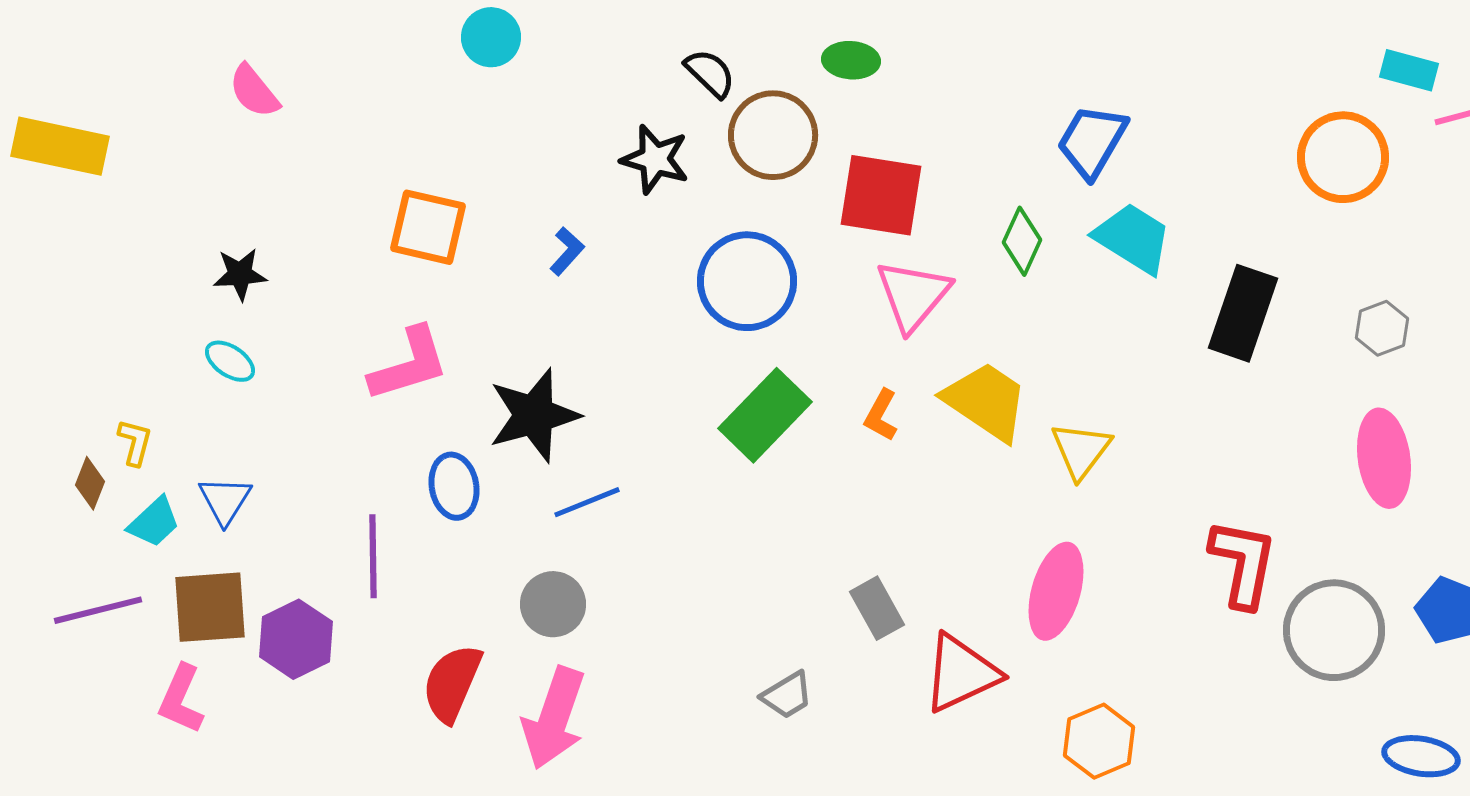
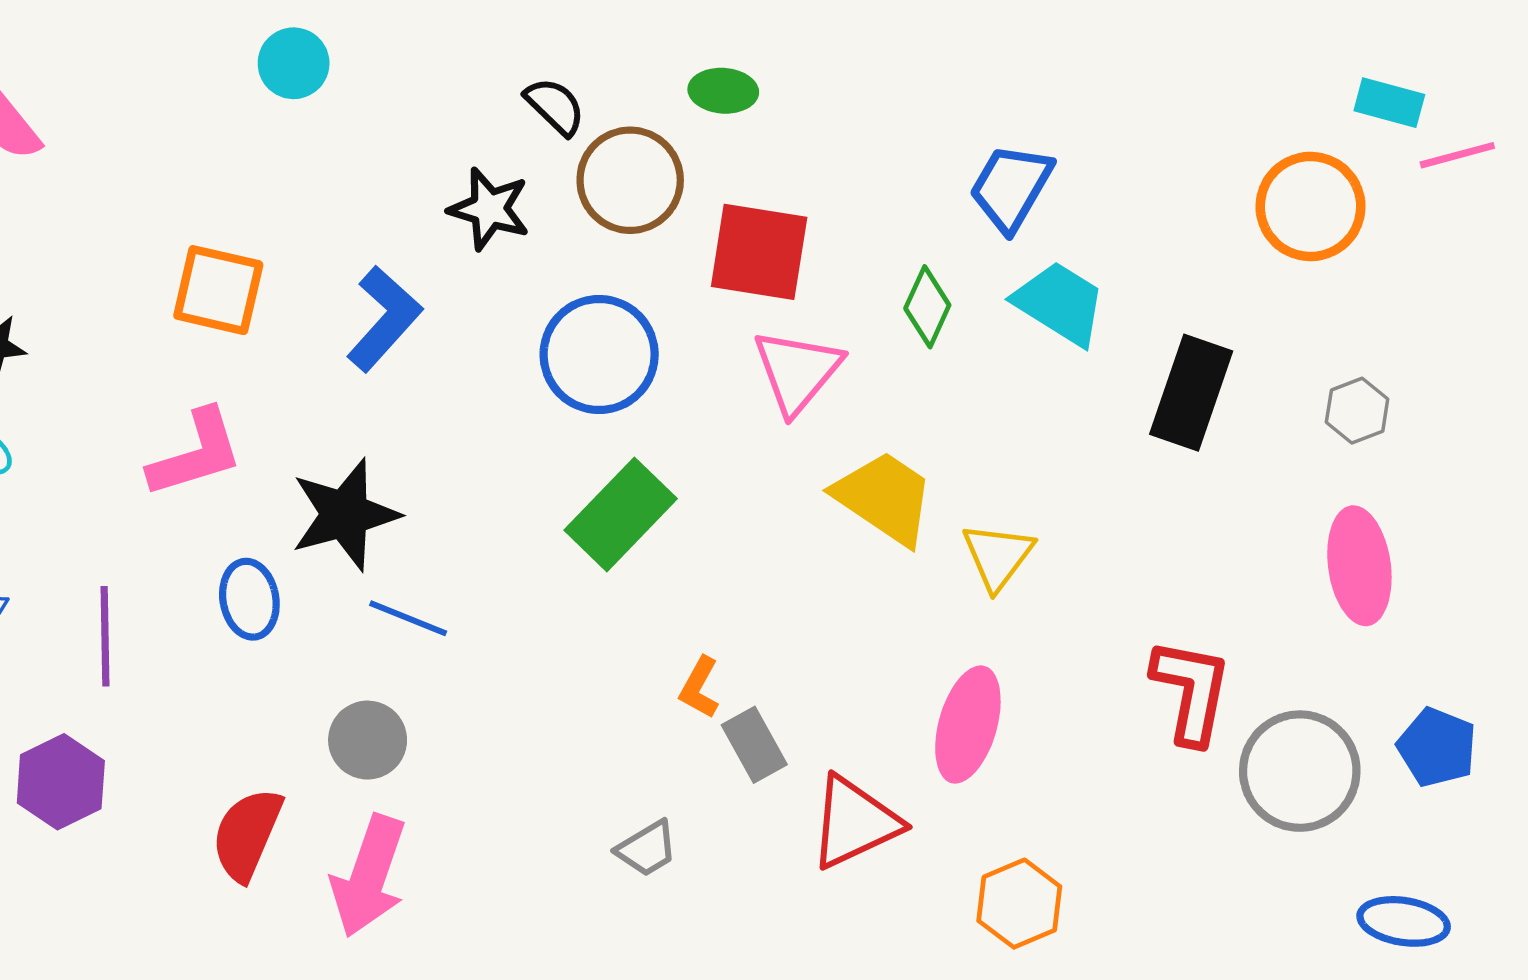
blue L-shape: (567, 251) -> (384, 319), size x1.8
orange L-shape: (881, 415) -> (699, 688), moved
blue line: (587, 502) -> (408, 618), turned 44
purple line: (373, 556) -> (105, 636), moved

